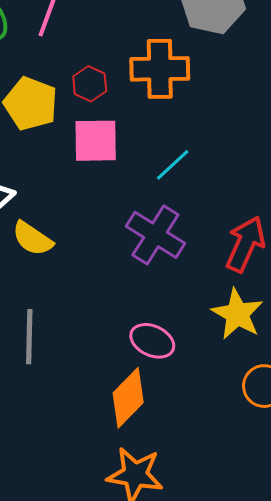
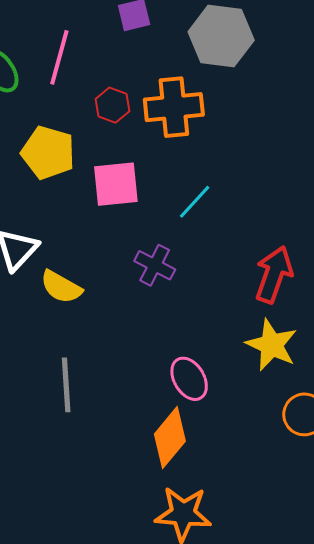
red hexagon: (90, 84) -> (112, 105), moved
purple cross: (155, 235) -> (155, 265), moved, size x0.7
pink ellipse: (152, 341) -> (189, 379), turned 39

